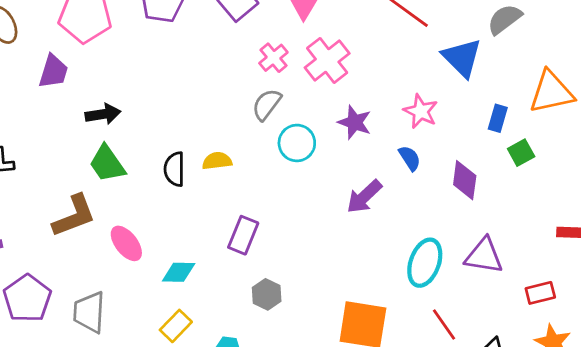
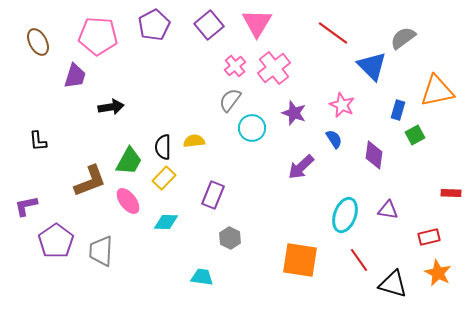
green trapezoid: (107, 164) -> (129, 161), moved, turned -116
purple triangle: (484, 256) -> (388, 210), size x0.7
yellow rectangle: (176, 326) -> (164, 178), moved

